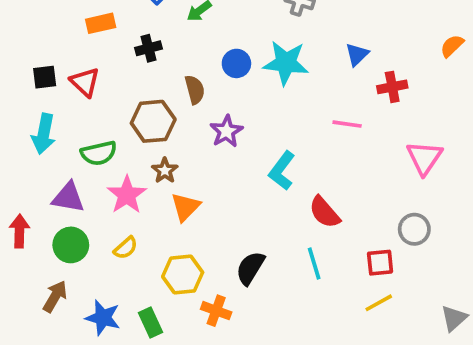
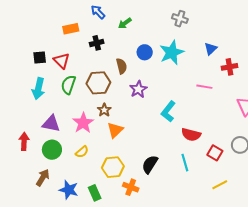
cyan star: (286, 63) -> (172, 52), turned -30
green semicircle: (99, 153) -> (68, 85), moved, turned 120
red semicircle: (324, 212) -> (191, 135), turned -36
red square: (380, 263) -> (215, 153), moved, turned 35

